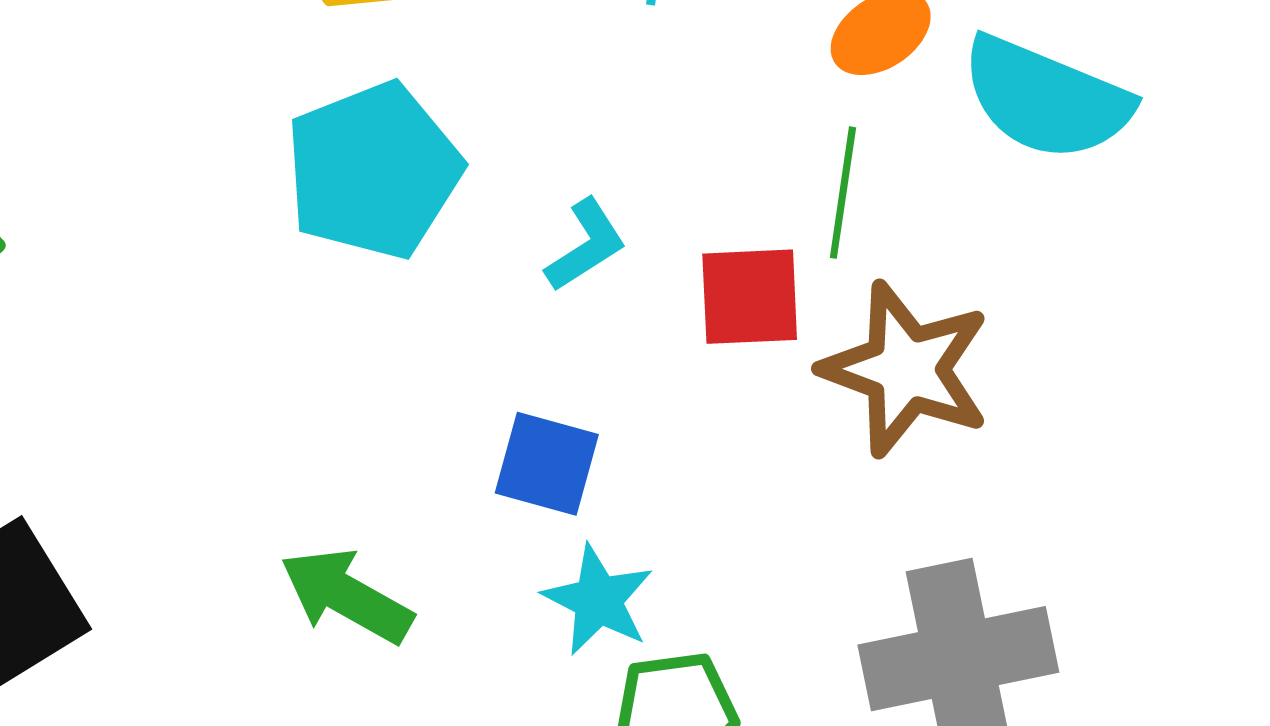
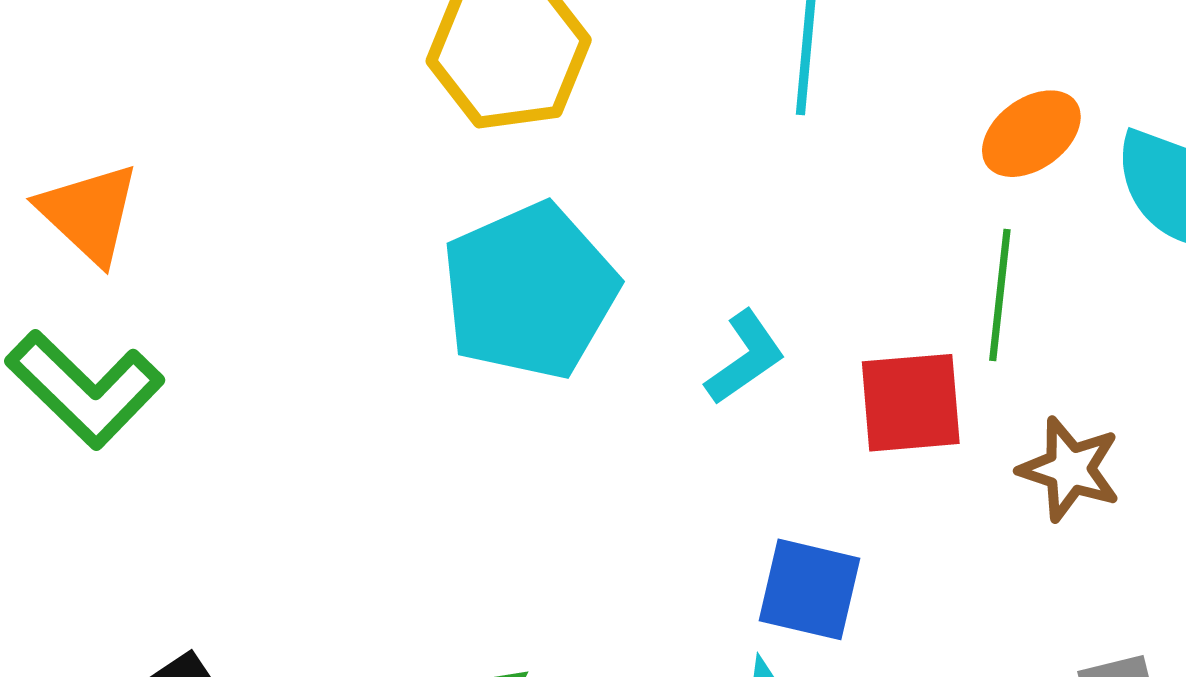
brown star: (906, 369) -> (1070, 469), size x0.6
blue square: (547, 464) -> (810, 589), moved

